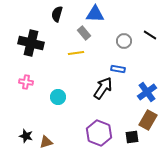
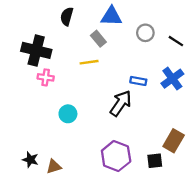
gray circle: (124, 41) -> (145, 33), moved
pink cross: (26, 82) -> (46, 77), moved
blue cross: (147, 92) -> (172, 79), moved

